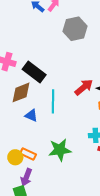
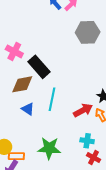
red arrow: (84, 87) -> (83, 110), moved
orange rectangle: (28, 154) -> (16, 156), moved, turned -35

